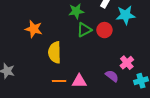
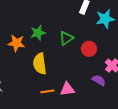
green star: (76, 11) -> (38, 33), moved
red circle: (104, 30) -> (89, 49), moved

